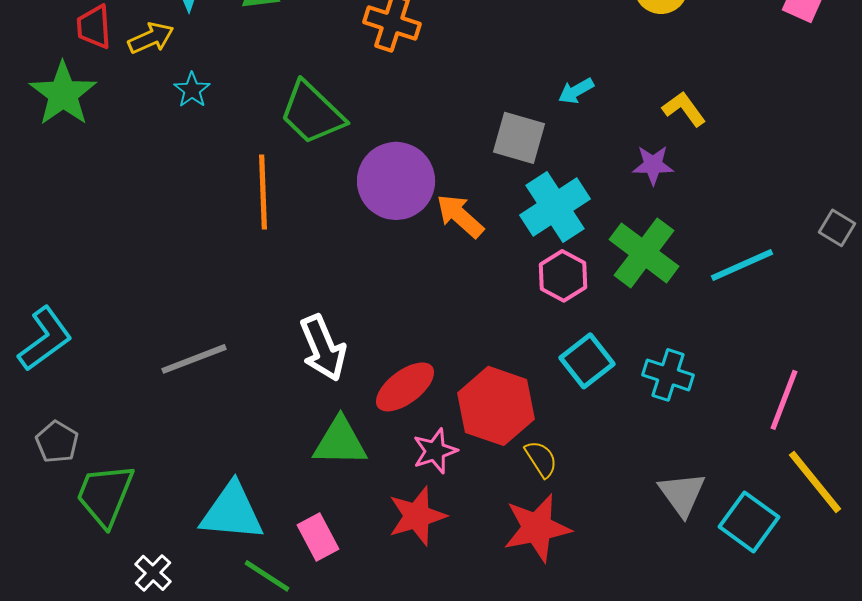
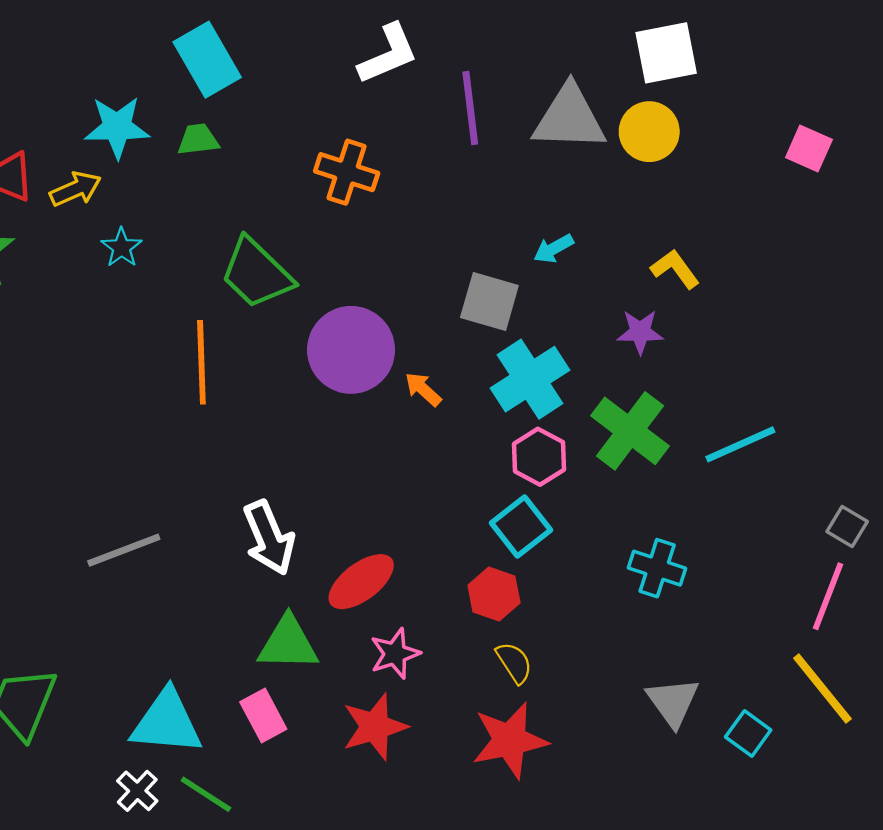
orange arrow: (460, 216) -> (423, 389), size x0.7
gray square: (837, 228) -> (847, 526), moved
cyan square: (587, 361) -> (521, 526), moved
pink line: (784, 400) -> (828, 596), moved
red hexagon: (496, 406) -> (494, 594), moved, size x0.6
cyan square: (749, 522) -> (748, 733), size x0.7
pink rectangle: (318, 537) -> (263, 715), moved
white cross: (153, 573) -> (137, 791), moved

